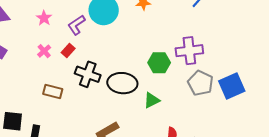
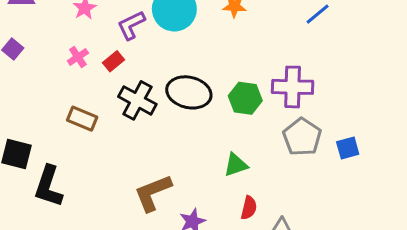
black ellipse: (122, 83) -> (189, 92), moved
blue square: (232, 86) -> (348, 148), size x0.6
green triangle: (152, 100) -> (236, 165), moved

